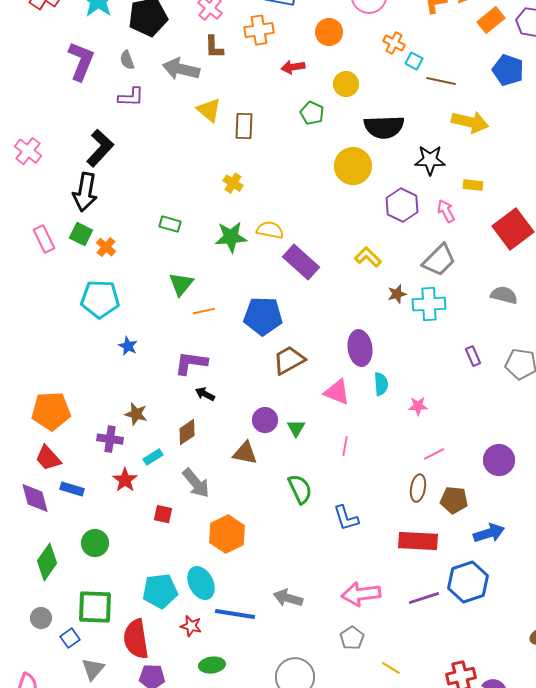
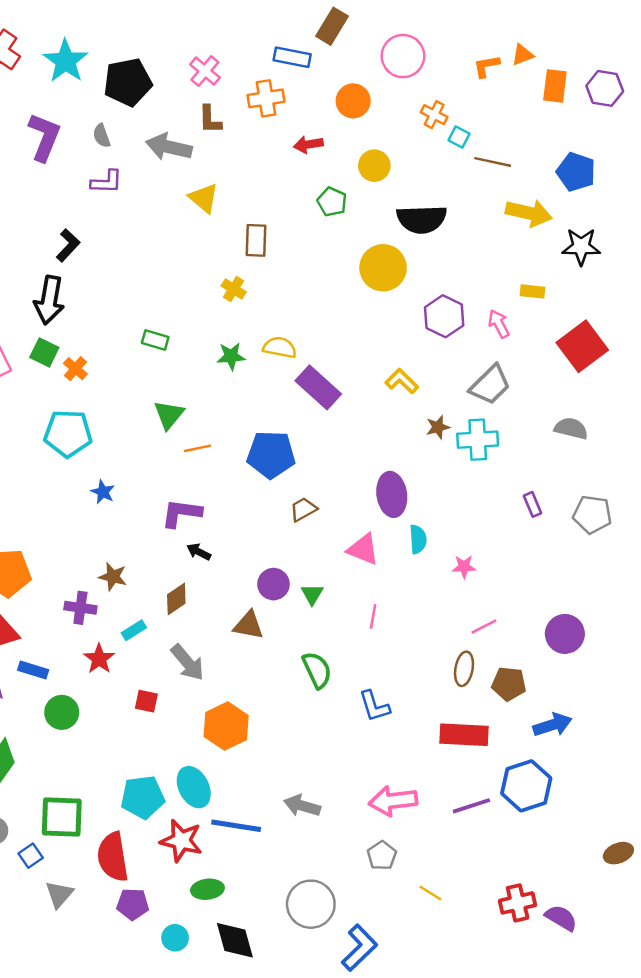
orange rectangle: (491, 20) -> (555, 86), turned -44
blue pentagon: (508, 70) -> (576, 172), moved
brown rectangle: (244, 126) -> (256, 240), moved
black L-shape: (100, 148) -> (68, 245), size x0.7
black star: (430, 160) -> (581, 247), moved
green star: (231, 237) -> (231, 356), size x0.7
brown trapezoid: (289, 360) -> (303, 509), size x0.7
green circle: (95, 543) -> (62, 712), moved
red star: (191, 626) -> (181, 841), size x1.6

